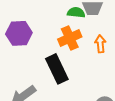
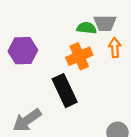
orange arrow: (100, 44) -> (115, 48), moved

